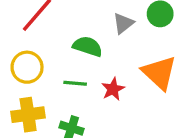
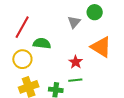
green semicircle: (88, 46) -> (42, 43), moved
green line: (75, 83) -> (75, 80), moved

